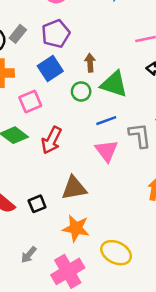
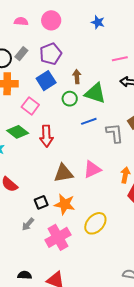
pink square: (30, 101) -> (30, 106), turned -30
red arrow: (51, 140) -> (46, 136), turned -30
pink triangle: (107, 151) -> (92, 169), moved, turned 42
black square: (37, 204) -> (41, 202), moved
yellow ellipse: (116, 253) -> (95, 223), turned -75

